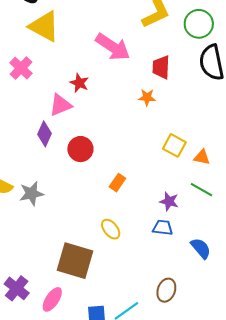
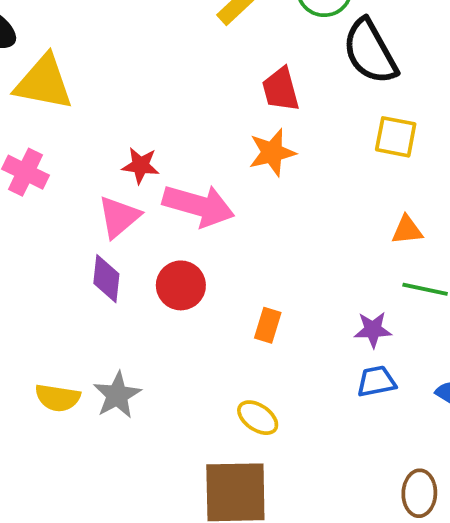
pink arrow: (113, 47) -> (199, 206), moved
orange star: (147, 97) -> (272, 153), size x1.4
yellow square: (174, 145) -> (396, 137), moved
yellow ellipse: (111, 229) -> (258, 418), moved

